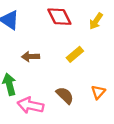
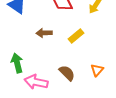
brown arrow: (31, 57) -> (44, 33), moved

